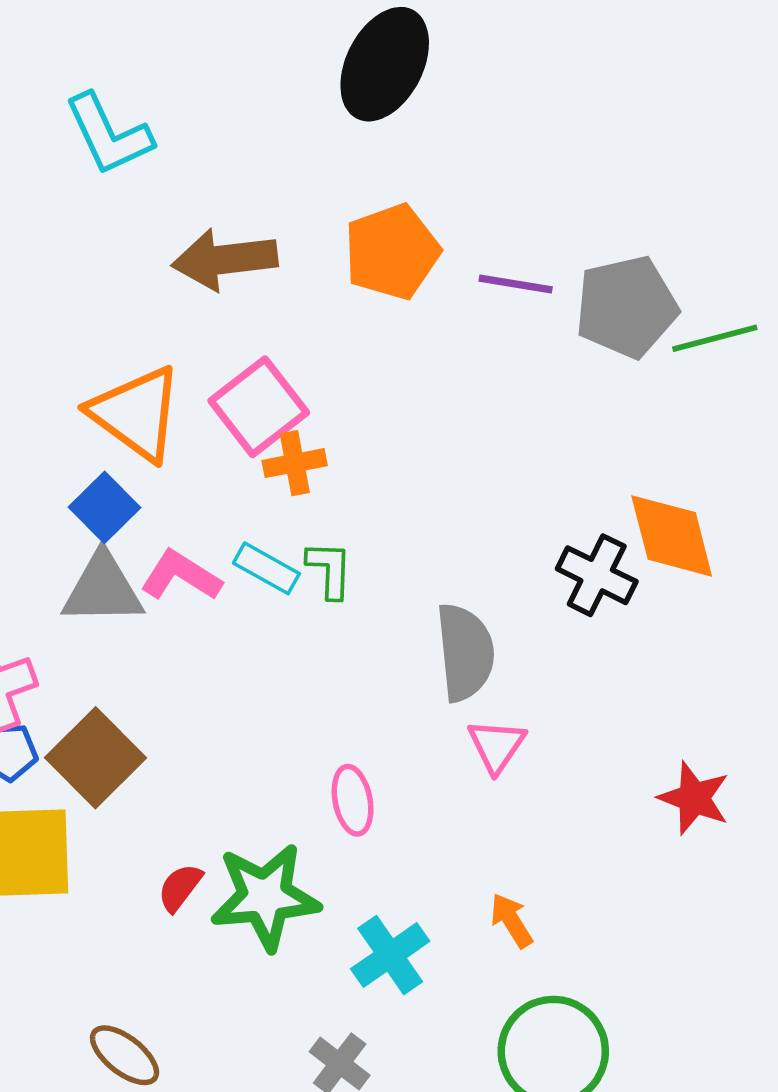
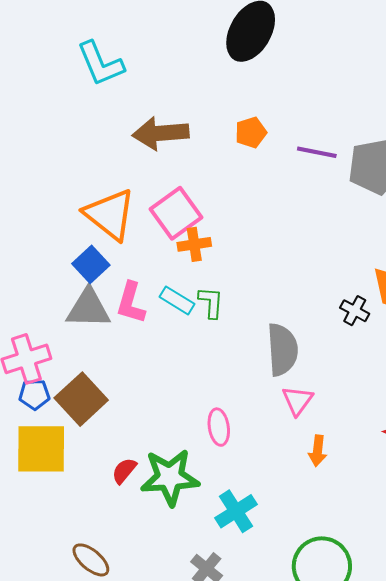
orange pentagon: (392, 252) -> (251, 132), size x0.6
black cross: (597, 575) -> (355, 311), size x0.7
pink L-shape: (181, 576) -> (131, 303), turned -108
orange arrow: (511, 920) -> (318, 451), moved, turned -144

